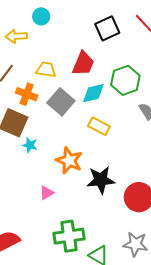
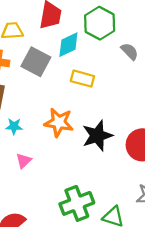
cyan star: (30, 145) -> (14, 126), moved
pink triangle: (47, 193) -> (24, 161), moved

